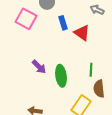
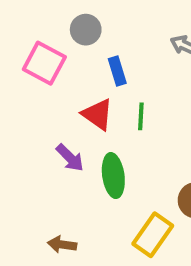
red triangle: (82, 33) -> (98, 114), moved
green line: (91, 70) -> (141, 116), moved

